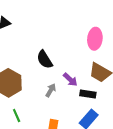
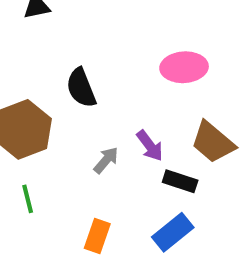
pink ellipse: (95, 39) -> (184, 67), moved, turned 70
black semicircle: (45, 59) -> (81, 88), moved

